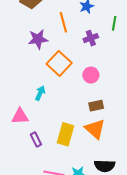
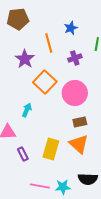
purple star: (38, 39) -> (25, 59), turned -30
pink circle: (91, 75) -> (75, 93), size x1.6

